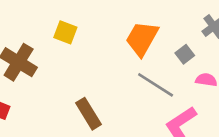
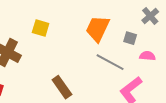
gray square: (185, 54) -> (130, 38), turned -32

